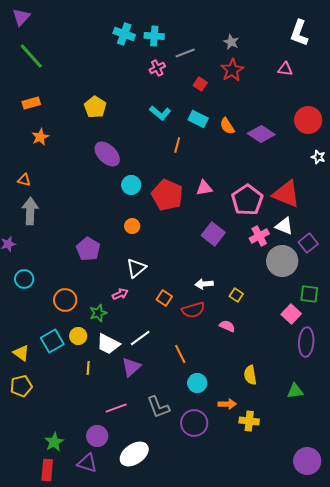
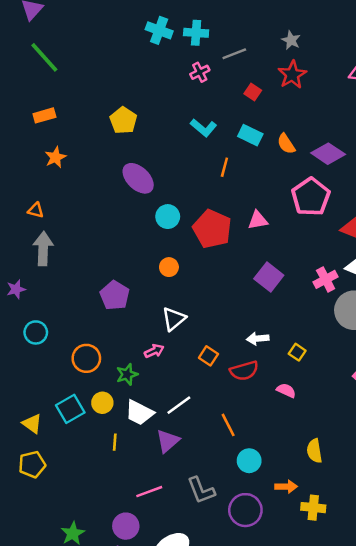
pink pentagon: (247, 200) -> (311, 197), moved

